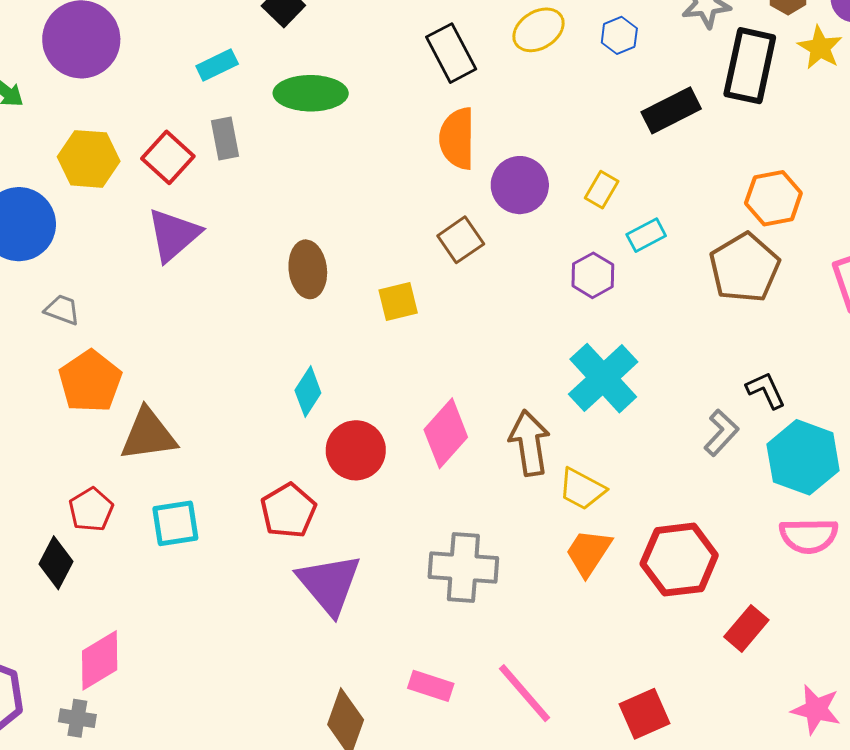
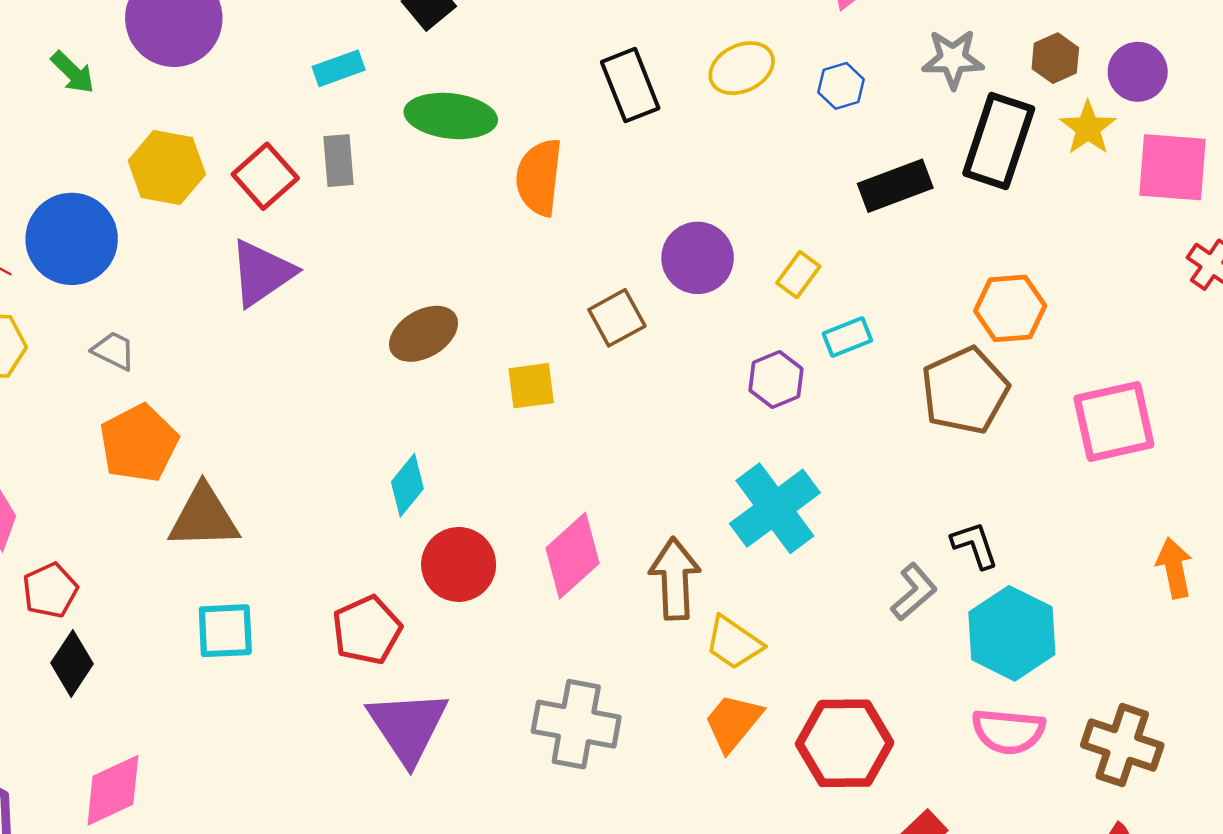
orange semicircle: (457, 139) -> (539, 177), moved
brown ellipse: (308, 269) -> (424, 334), turned 60
red pentagon: (91, 510) -> (50, 590), moved

